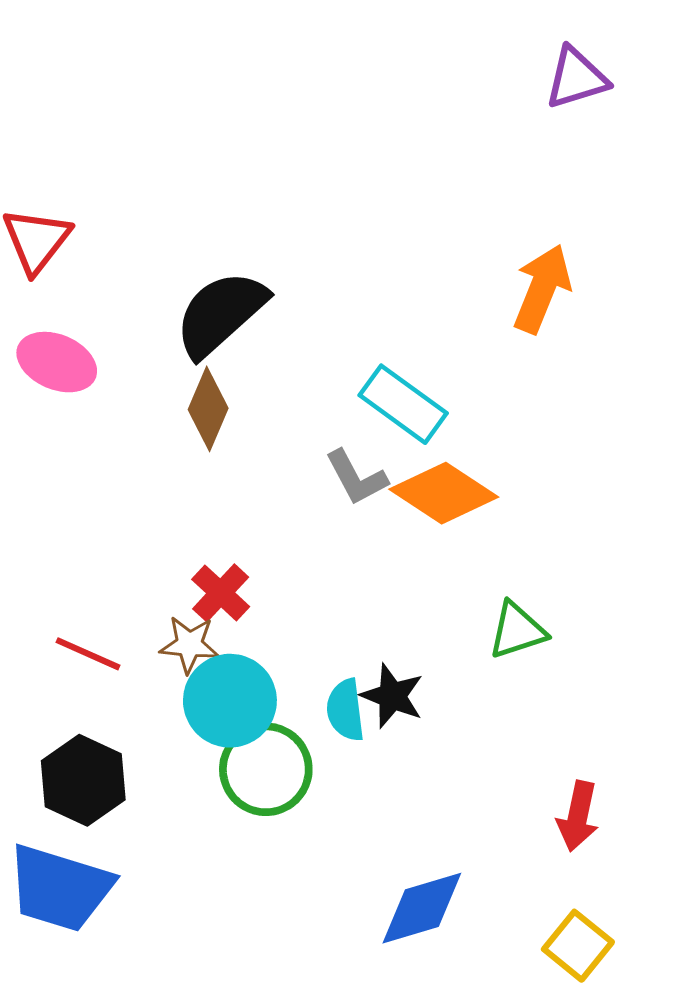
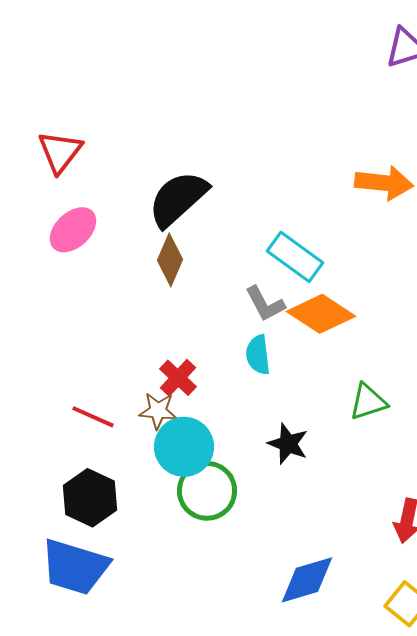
orange arrow: (542, 289) -> (384, 183), turned 74
pink ellipse: (57, 362) -> (73, 230), turned -66
cyan semicircle: (345, 710) -> (258, 355), moved

